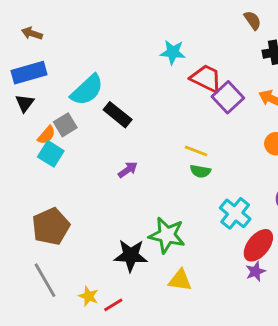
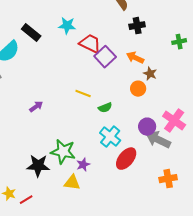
black rectangle: (118, 115) -> (31, 33), moved
green semicircle: (200, 171) -> (105, 108), moved, turned -32
purple star: (255, 271) -> (83, 165), moved

